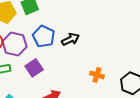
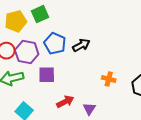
purple square: (34, 68) -> (47, 75), turned 36

